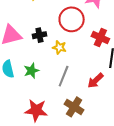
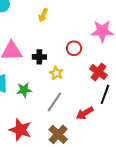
red circle: (72, 19) -> (74, 48), size x0.6

